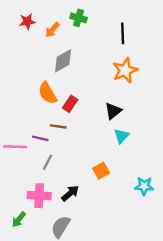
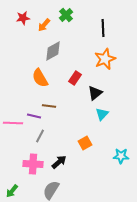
green cross: (79, 18) -> (66, 15), turned 32
red rectangle: (70, 104) -> (75, 78), moved
green arrow: (19, 220) -> (12, 191), moved

